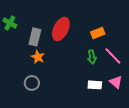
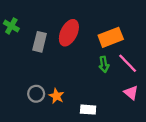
orange rectangle: (98, 33) -> (111, 37), size x1.5
orange star: (38, 57) -> (56, 96), moved
white rectangle: (95, 85) -> (88, 110), moved

